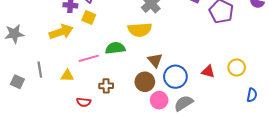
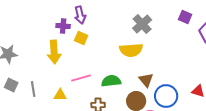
yellow arrow: (61, 32) -> (54, 52), turned 105
green semicircle: (115, 48) -> (111, 81), moved
gray square: (17, 82) -> (11, 85), moved

